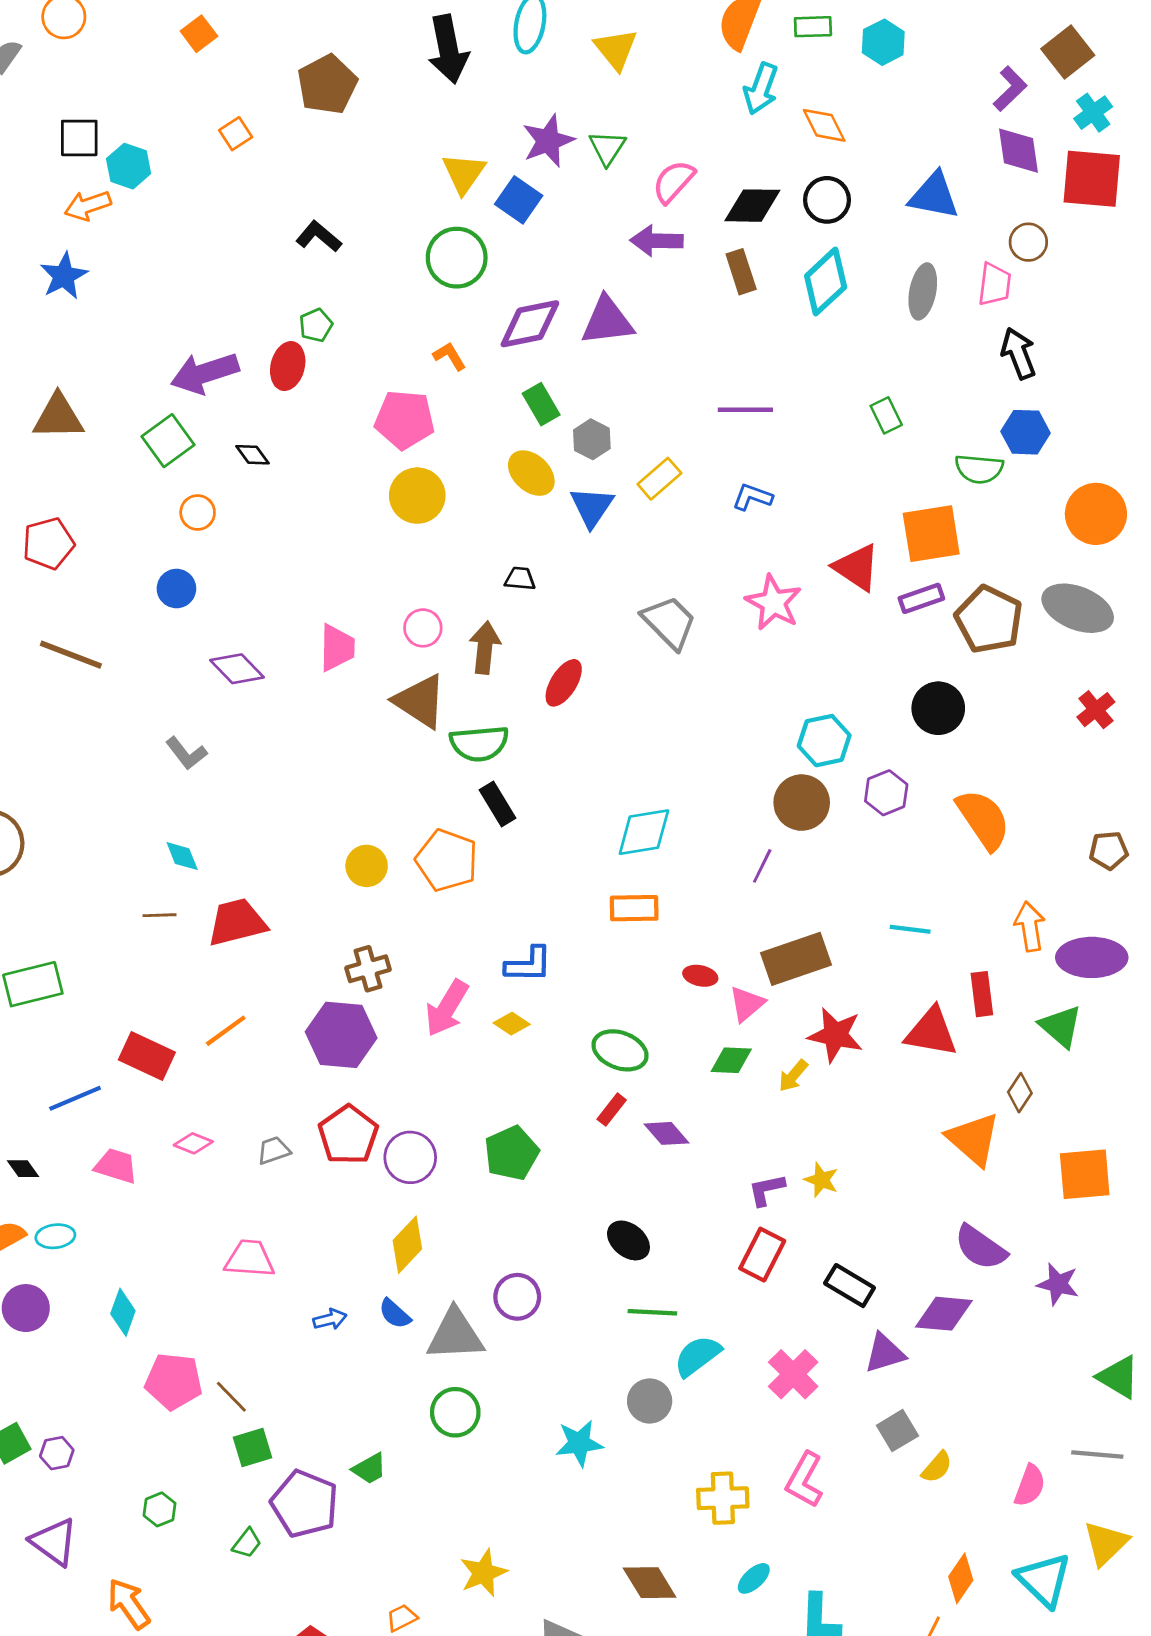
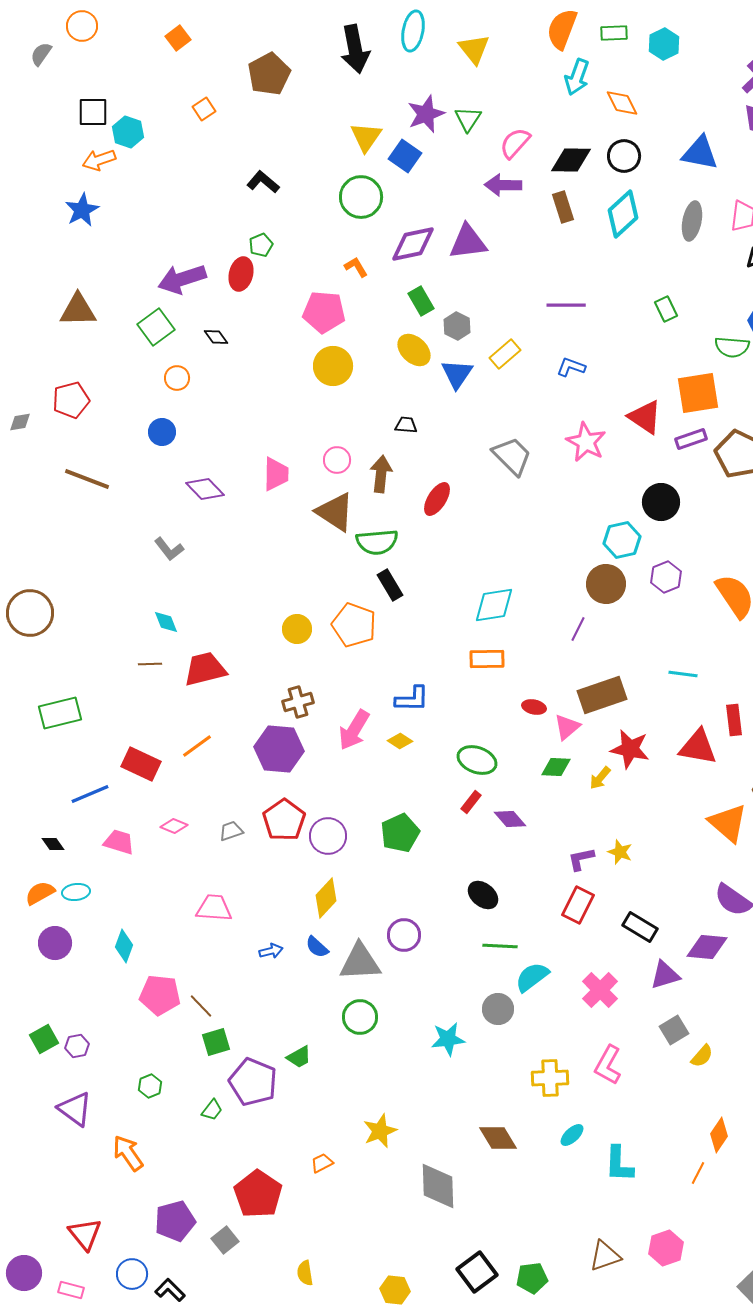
black circle: (938, 708) -> (661, 502), moved

